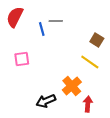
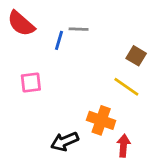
red semicircle: (15, 17) -> (21, 24), turned -75
blue line: (42, 29) -> (59, 40), turned 32
orange cross: (72, 86) -> (101, 120), turned -30

